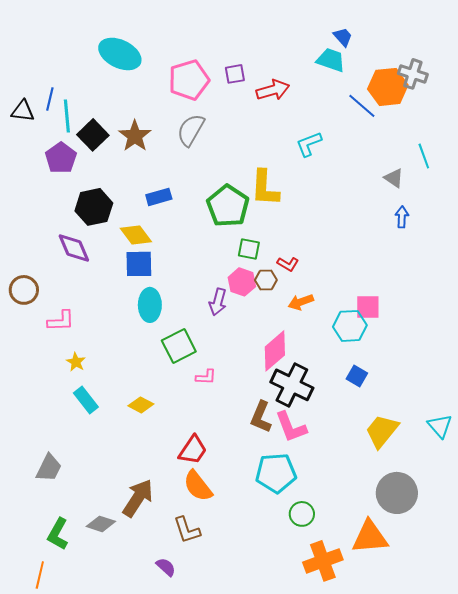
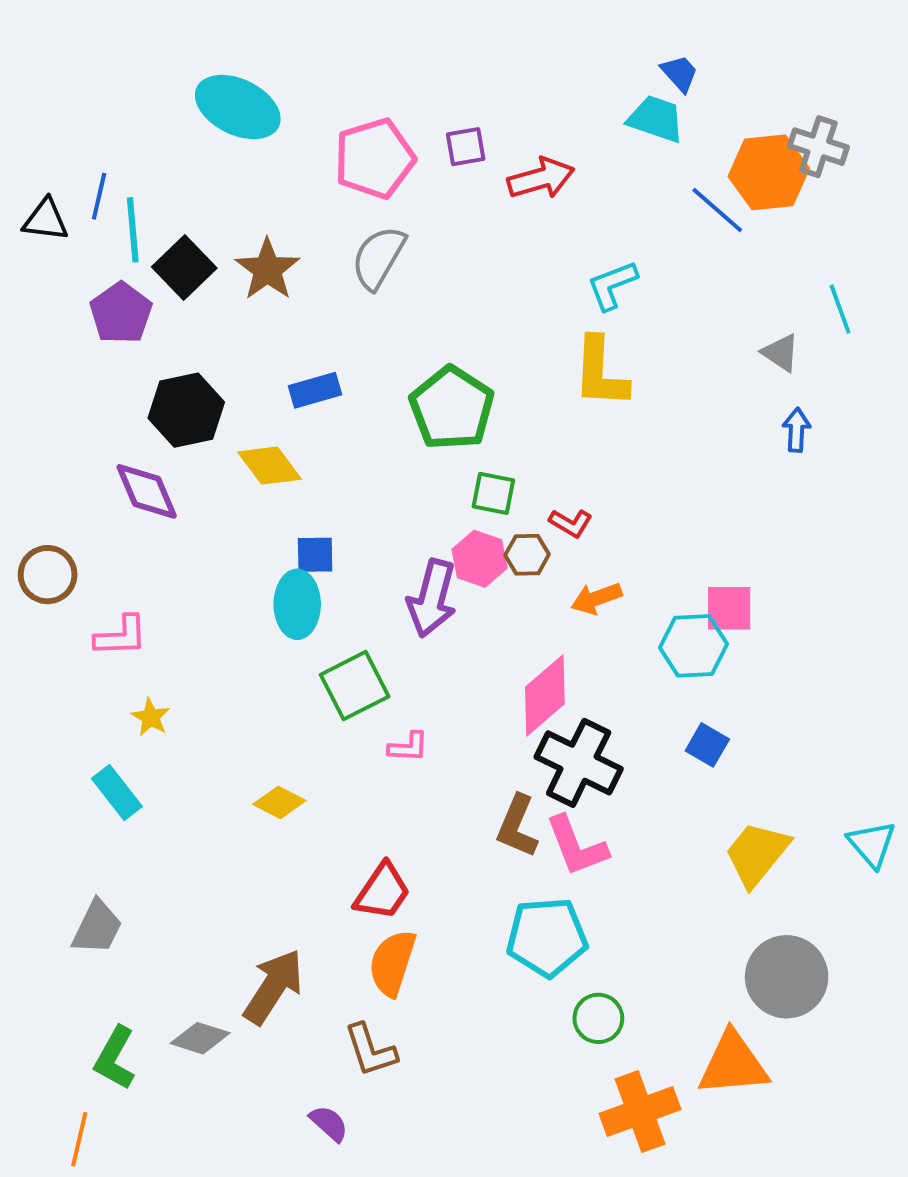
yellow L-shape: (265, 188) -> (600, 372), moved
blue square: (139, 264) -> (315, 555), moved, size x0.7
purple arrow: (218, 302) -> (432, 598), size x1.4
cyan rectangle: (86, 400) -> (117, 793), moved
orange semicircle: (198, 486) -> (392, 963), turned 56

